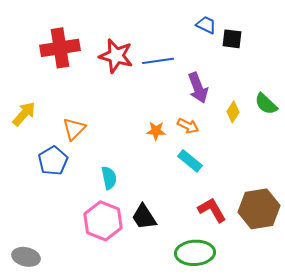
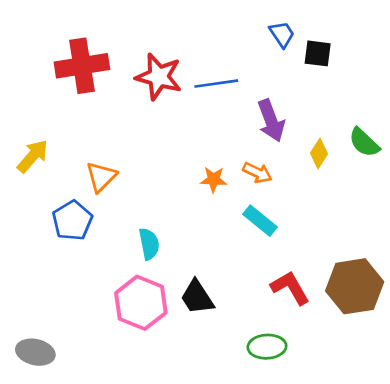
blue trapezoid: (206, 25) -> (282, 34), turned 30
green ellipse: (195, 253) -> (267, 347), size x0.7

